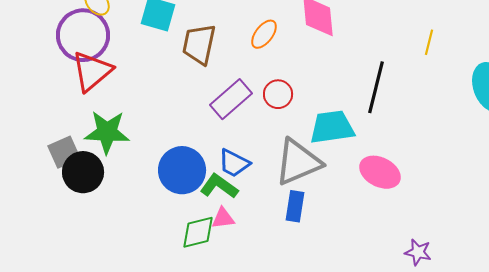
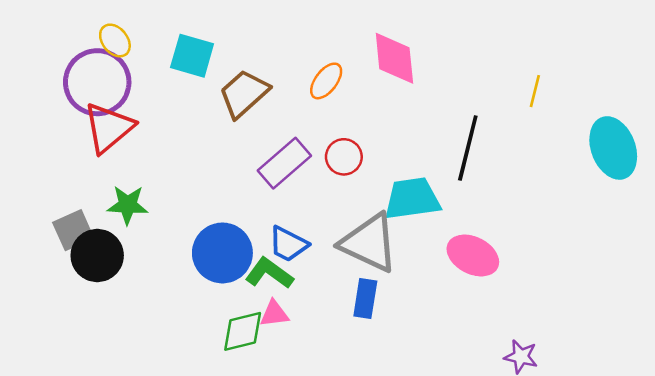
brown trapezoid: (199, 44) -> (244, 94), turned 36
green star: (107, 132) -> (128, 205), size x0.7
gray triangle: (298, 162) -> (369, 243), turned 48

